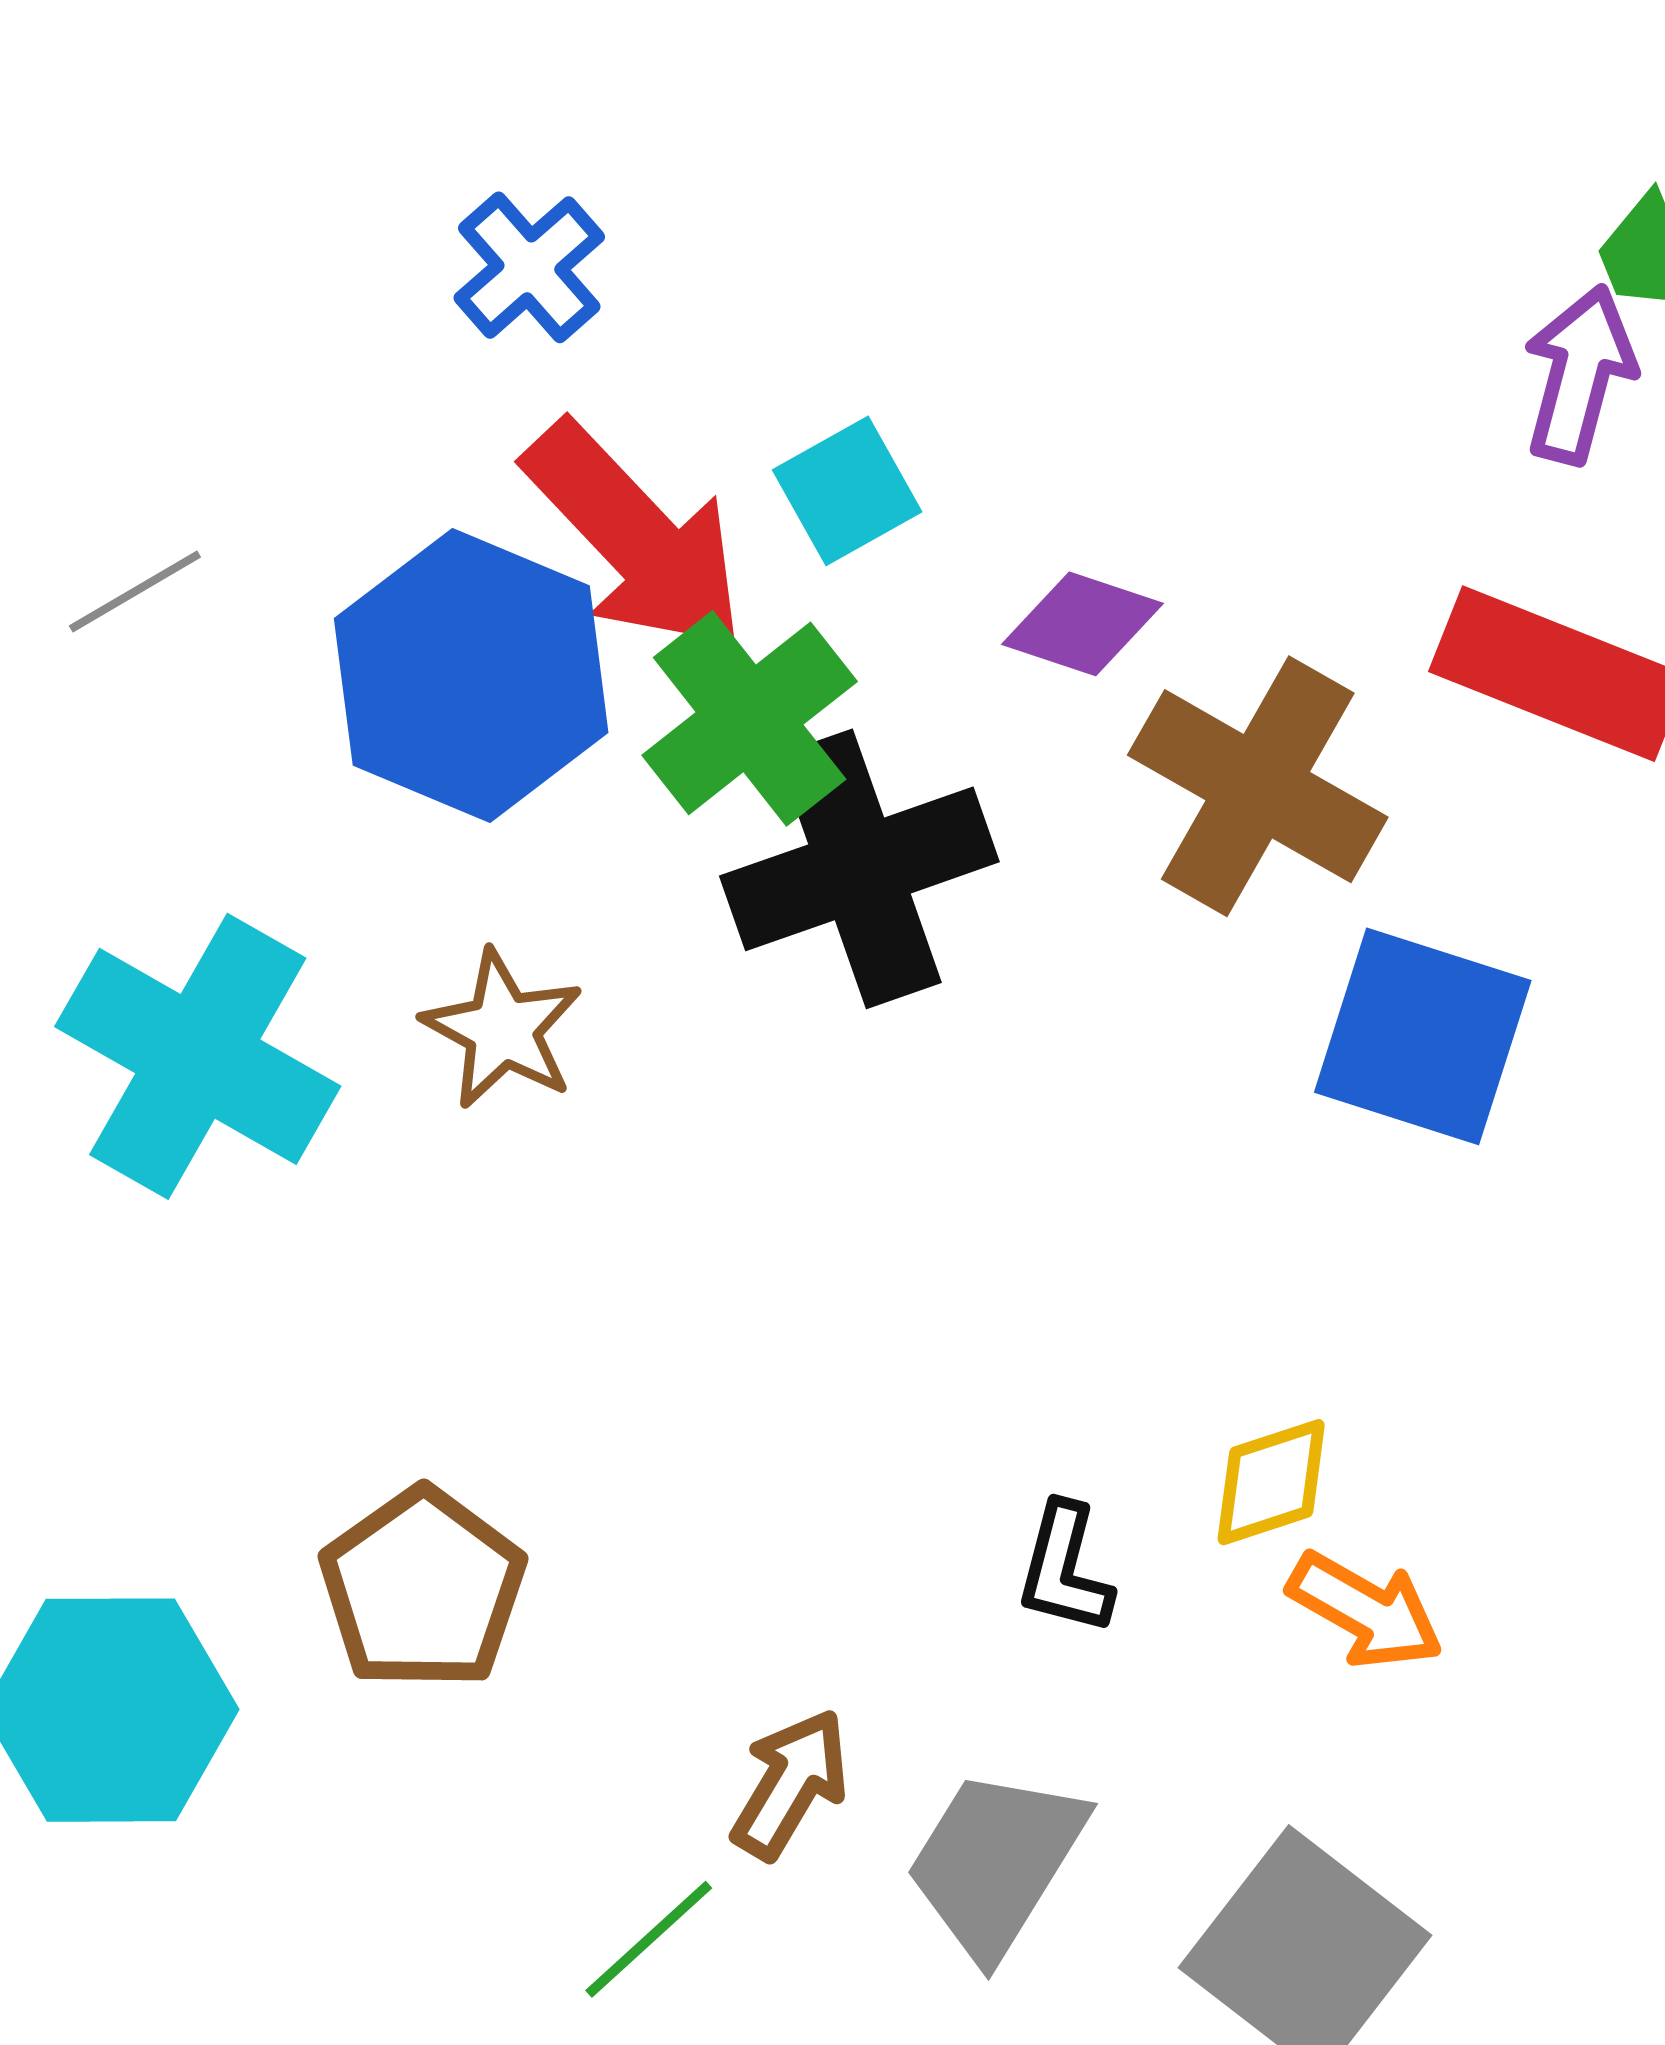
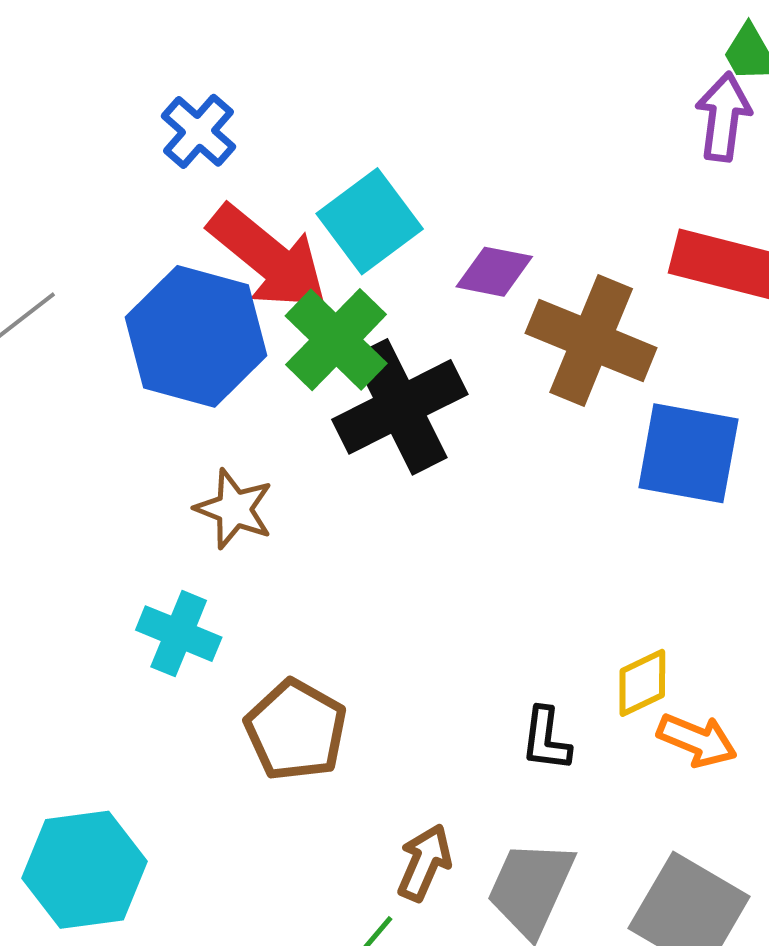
cyan square: (847, 491) -> (370, 221), size x1.4
cyan cross: (198, 1056) -> (179, 634), moved, size x0.6
brown pentagon: (423, 1589) -> (296, 730), moved

